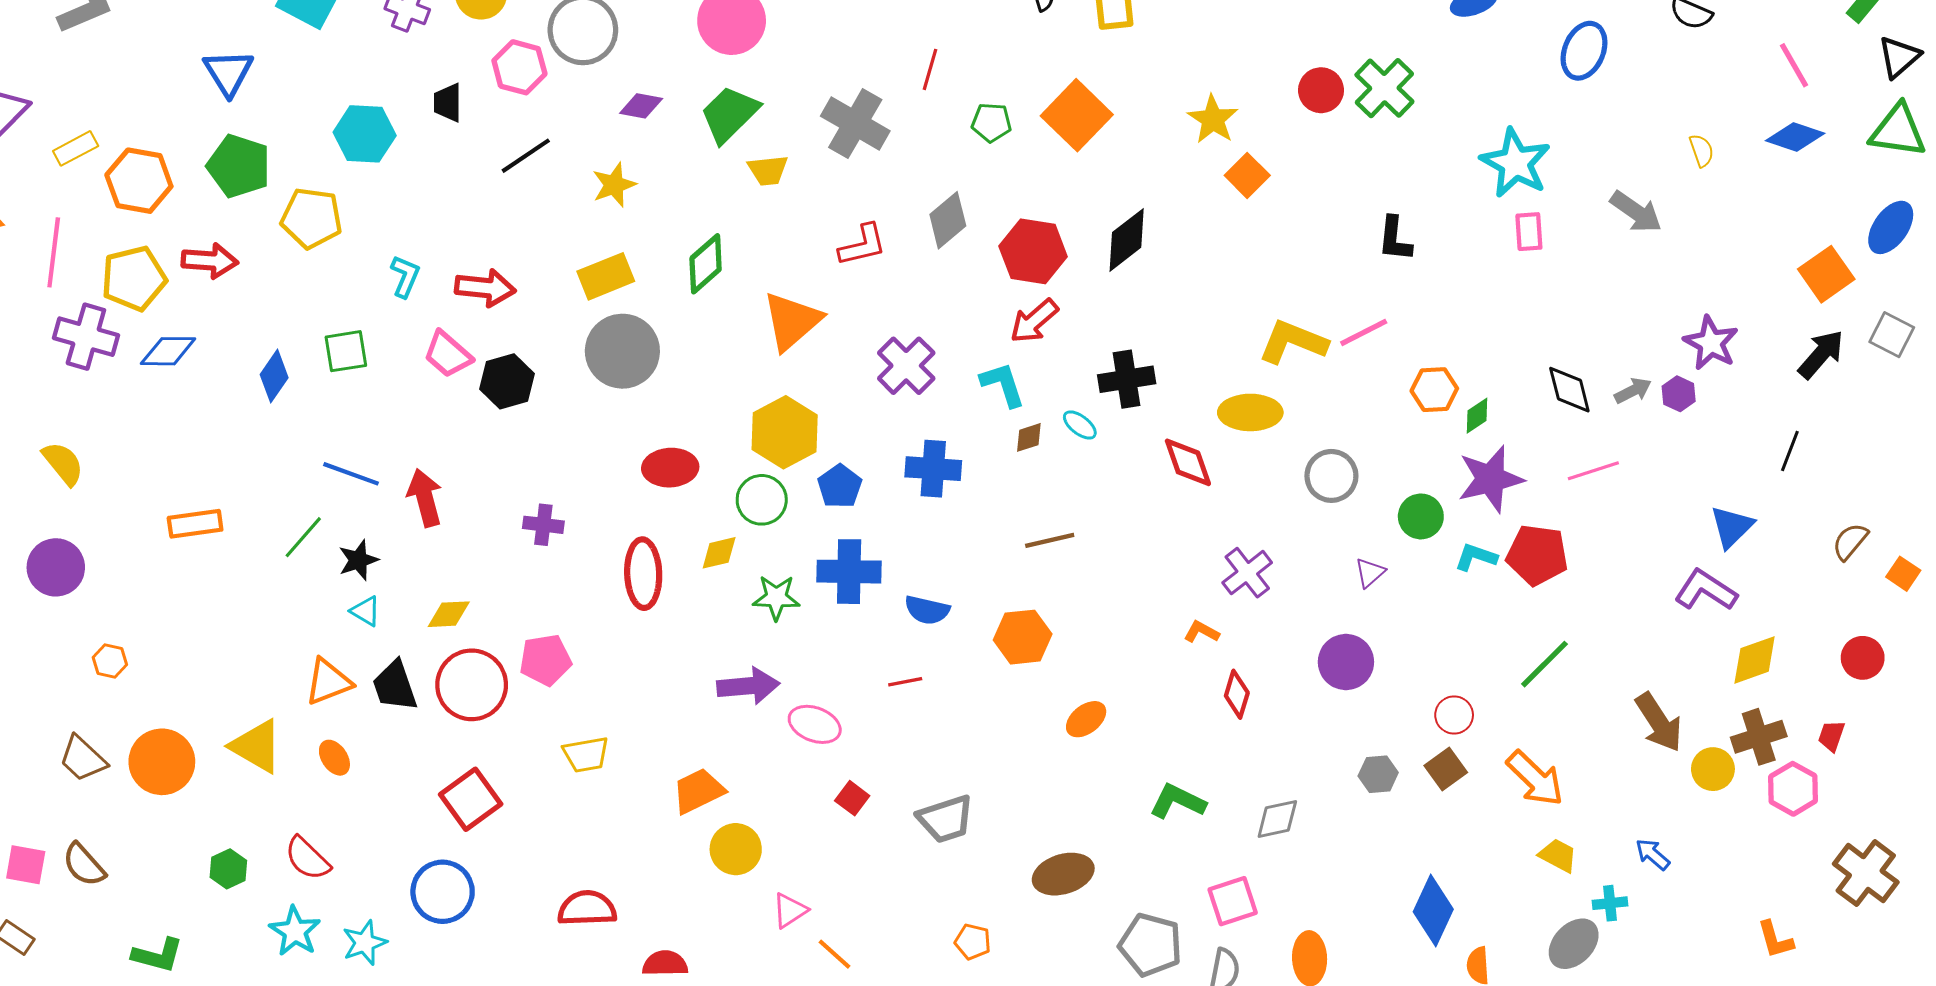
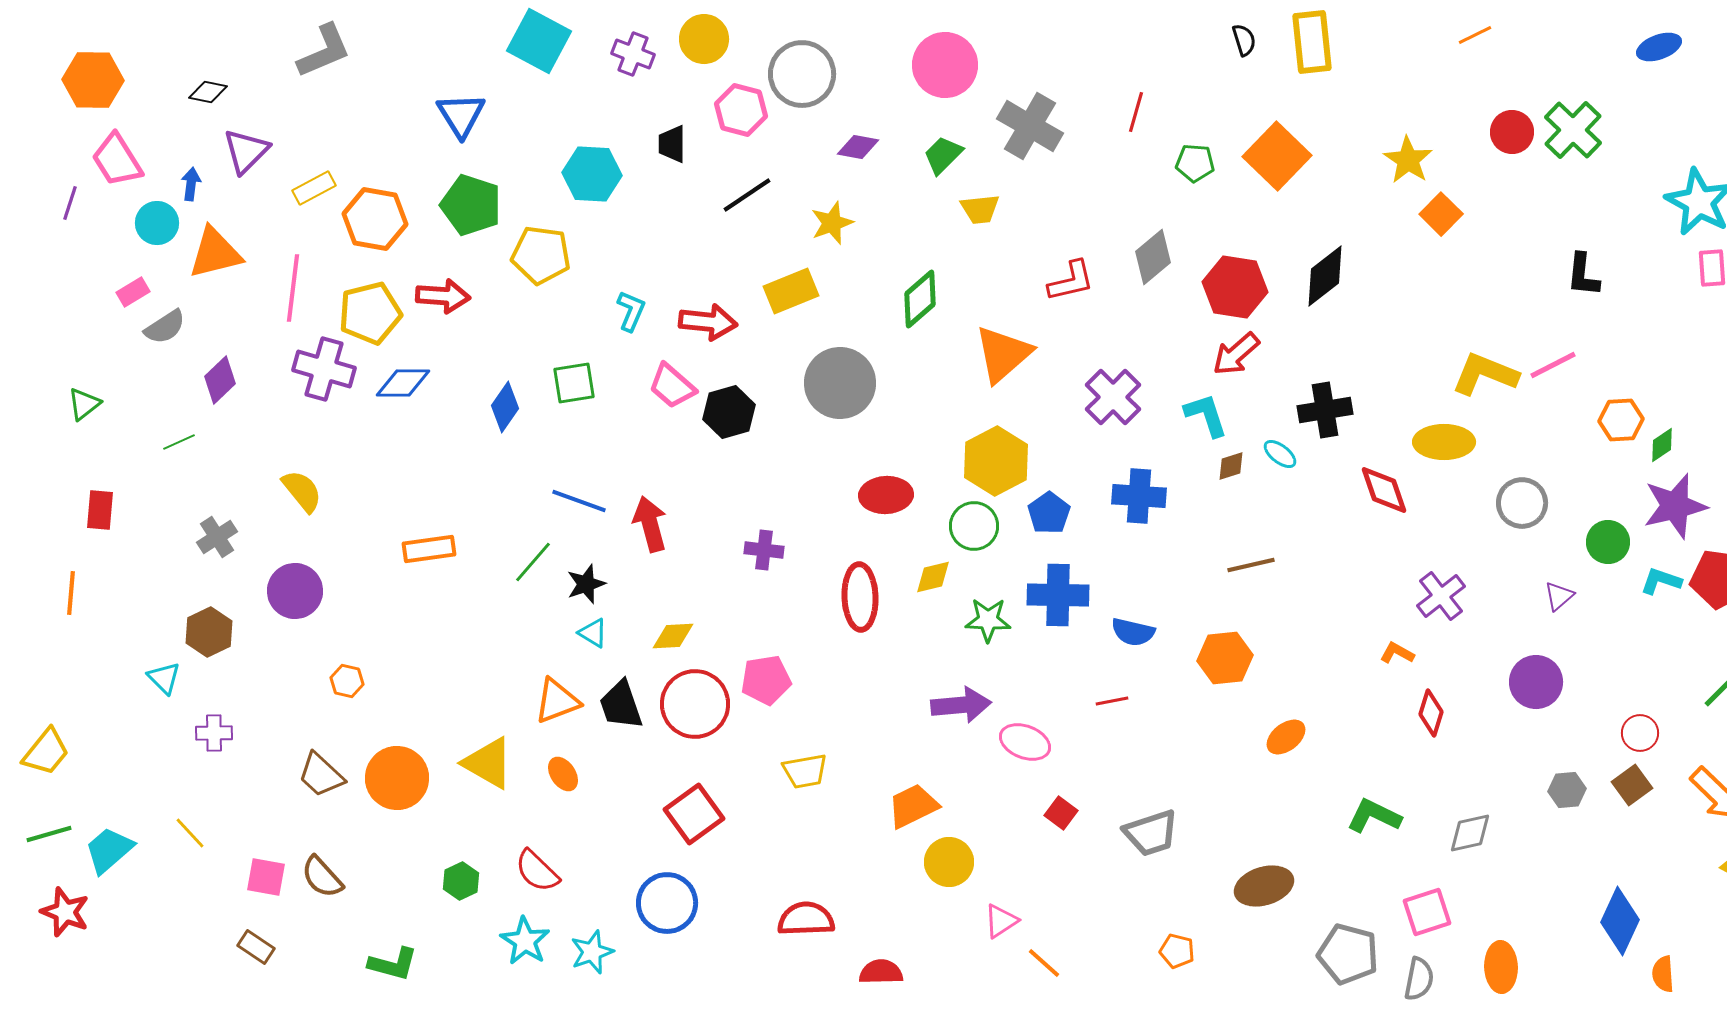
green trapezoid: (729, 114) -> (943, 155), size x0.7
gray cross: (855, 123) -> (1030, 126), moved
yellow rectangle: (606, 276) -> (791, 291), moved

